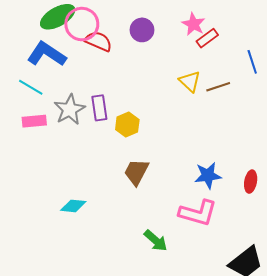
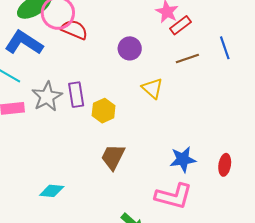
purple circle: (142, 30) -> (130, 48), moved
yellow triangle: (190, 81) -> (152, 88), moved
brown line: (218, 87) -> (187, 58), moved

